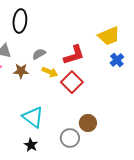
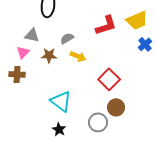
red L-shape: (74, 55) -> (106, 25), moved
red square: (72, 82) -> (109, 79), moved

